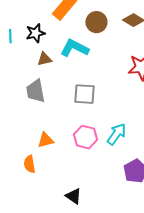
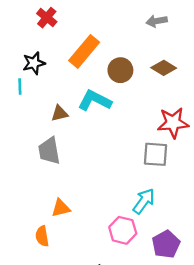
black star: (35, 33) -> (34, 63), moved
gray square: (84, 94) -> (155, 154), moved
pink hexagon: (85, 137) -> (123, 230), moved

